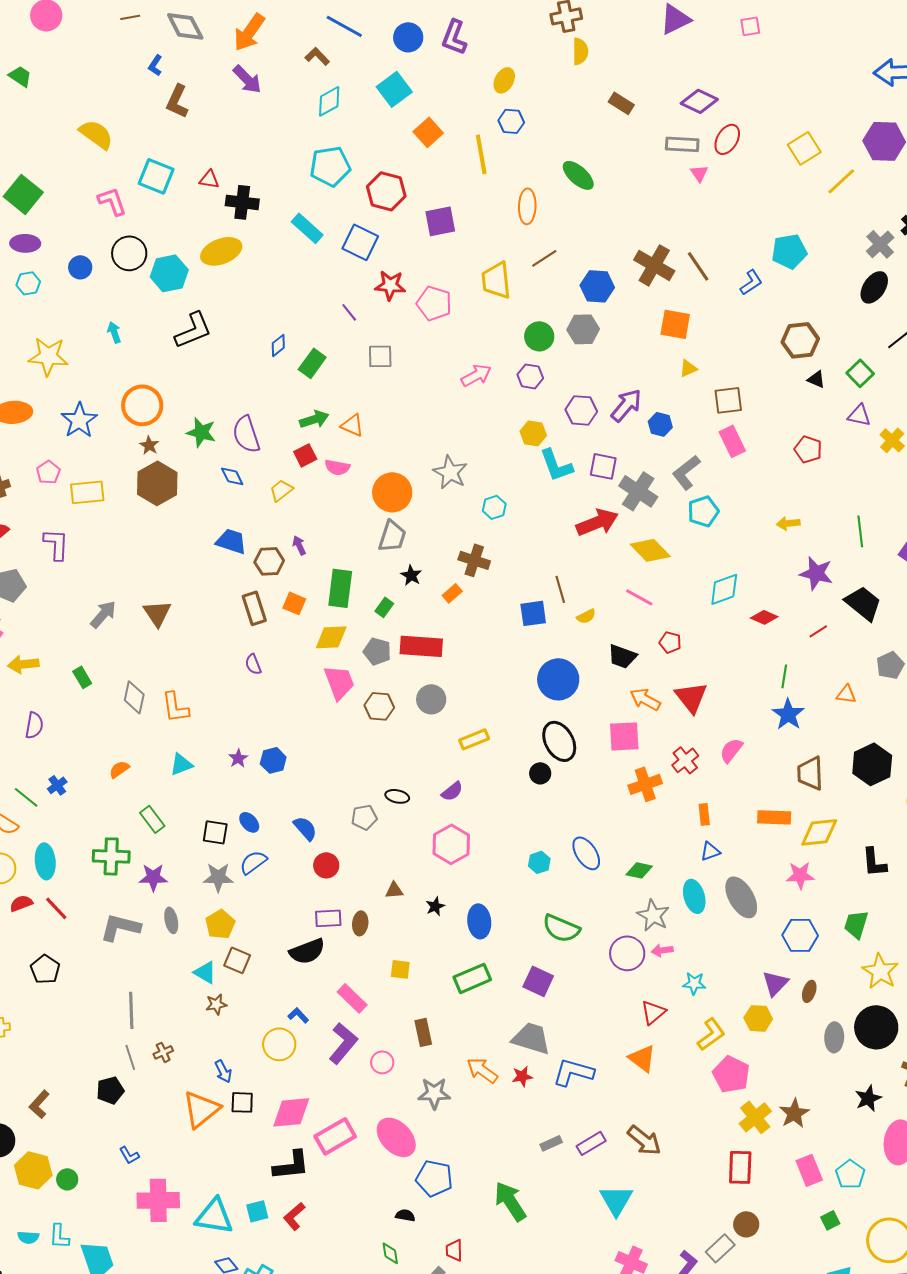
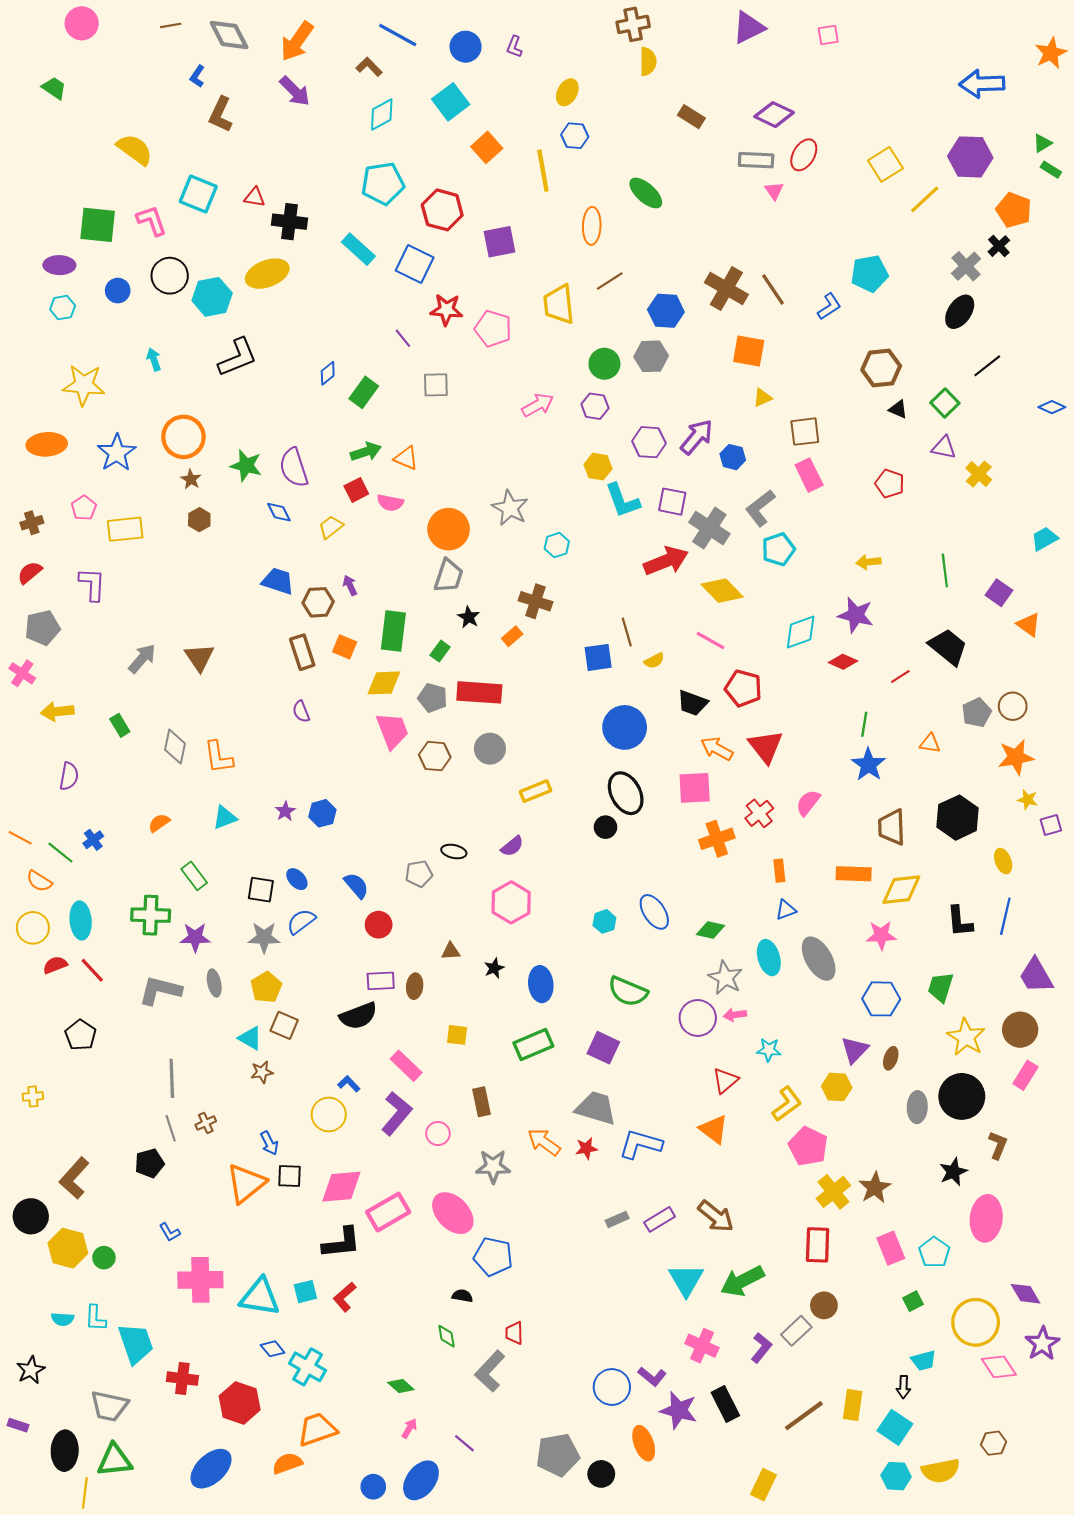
purple L-shape: (454, 37) -> (514, 47), size x0.6
green square: (23, 194) -> (98, 225), moved, turned -33
brown hexagon: (157, 483) -> (199, 520), size x0.5
purple star: (816, 573) -> (856, 615), moved
red pentagon: (670, 642) -> (743, 688), size x1.6
brown L-shape: (39, 1104) -> (74, 1178), size x1.4
green arrow: (510, 1201) -> (742, 1281), moved, turned -84

